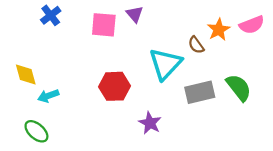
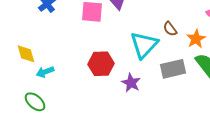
orange star: (219, 30) -> (196, 39), moved
purple star: (150, 123) -> (131, 83), moved

